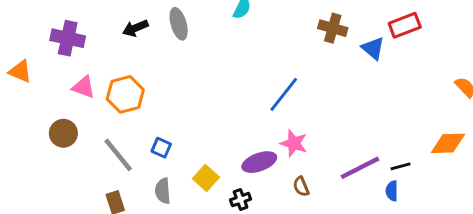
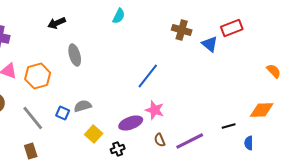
gray ellipse: (179, 24) -> (75, 55), moved
black arrow: (135, 28) -> (57, 23), moved
purple line: (360, 168) -> (190, 141), moved
gray semicircle: (163, 191) -> (83, 106), moved, turned 78
blue semicircle: (392, 191) -> (249, 143), moved

